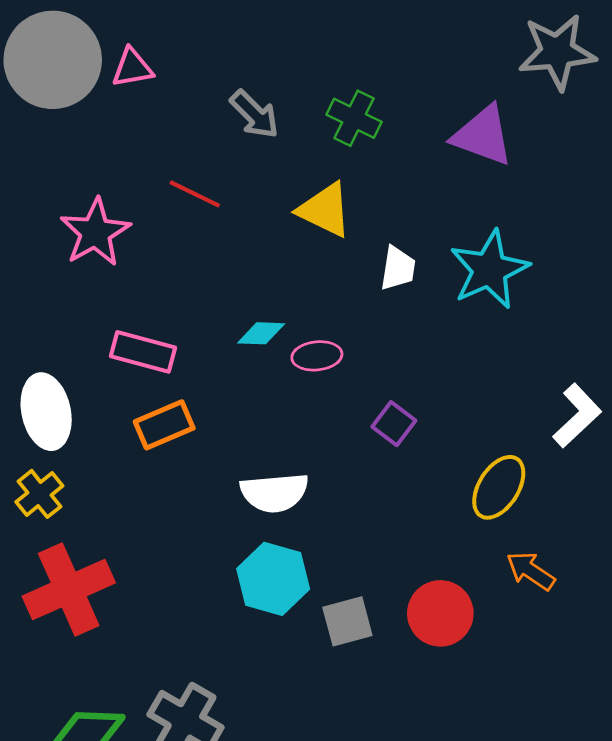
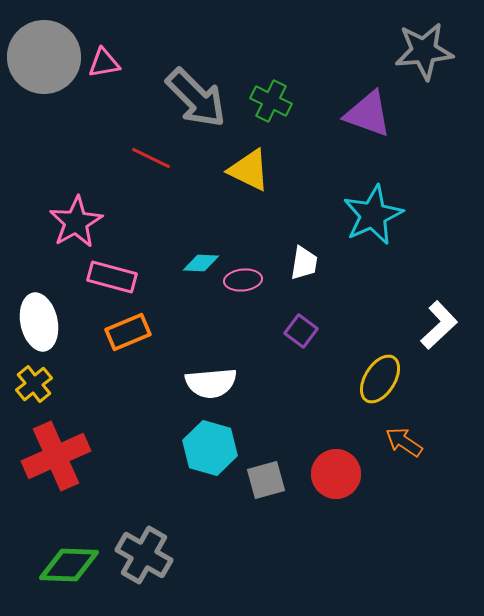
gray arrow: (254, 114) -> (196, 98), size x1.6
pink star: (95, 232) -> (76, 222), moved
white trapezoid: (398, 268) -> (304, 263), moved

